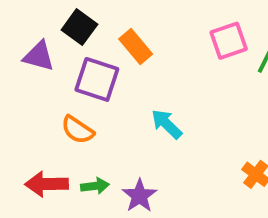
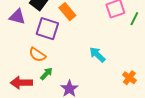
cyan arrow: (167, 124) -> (97, 55), moved
green arrow: (95, 186) -> (46, 74), moved, turned -40

